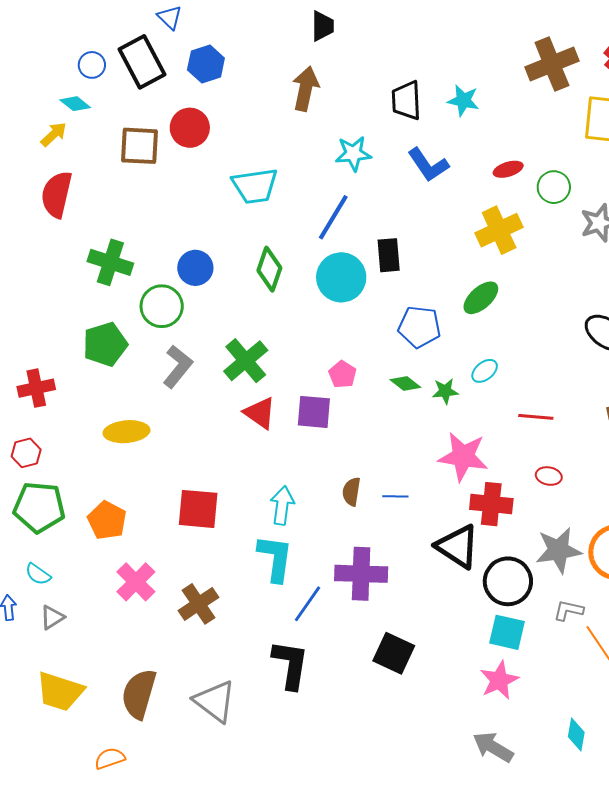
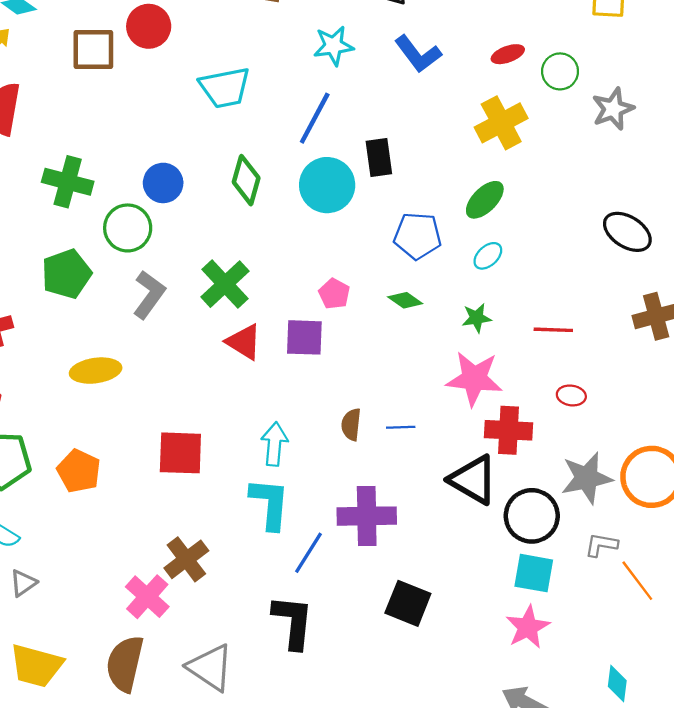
cyan ellipse: (485, 371) -> (488, 256), moved
green star: (445, 391) -> (477, 318), moved
pink cross: (136, 582) -> (147, 597), moved

